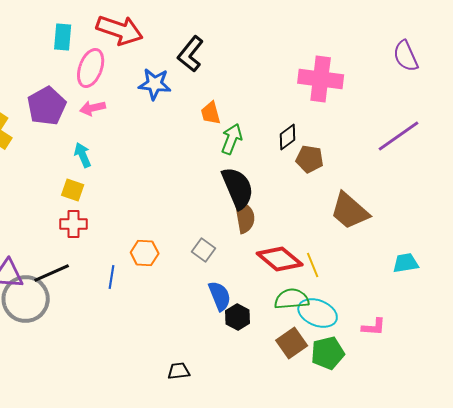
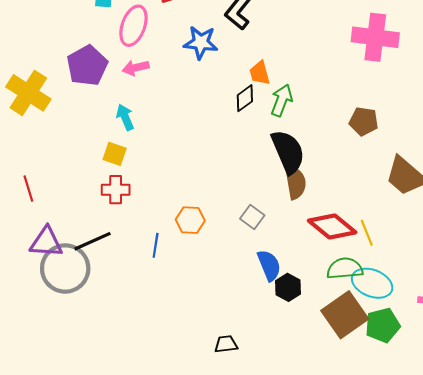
black diamond: (288, 137) -> (245, 98), moved
brown square: (292, 343) -> (345, 315), size x1.4

